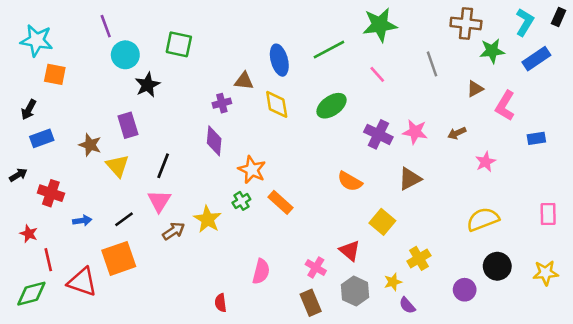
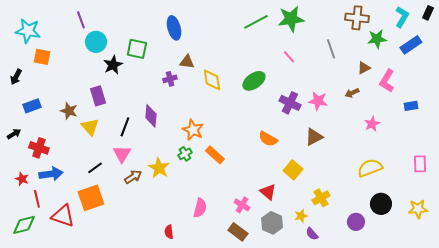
green square: (179, 44) -> (137, 49), moved
green line: (329, 50) -> (256, 22), moved
blue ellipse: (279, 60) -> (174, 28), moved
black arrow: (29, 110) -> (16, 77), moved
brown arrow: (457, 133) -> (352, 93), moved
purple diamond: (214, 141) -> (151, 116), moved
blue arrow: (82, 221) -> (51, 174), moved, size x1.6
brown rectangle: (311, 303) -> (238, 232), turned -30

